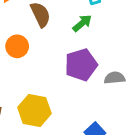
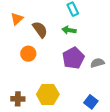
green arrow: (82, 23) -> (69, 30), turned -120

